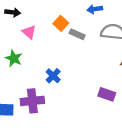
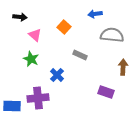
gray rectangle: (77, 34) -> (80, 55), moved
green star: (14, 58) -> (31, 59), moved

